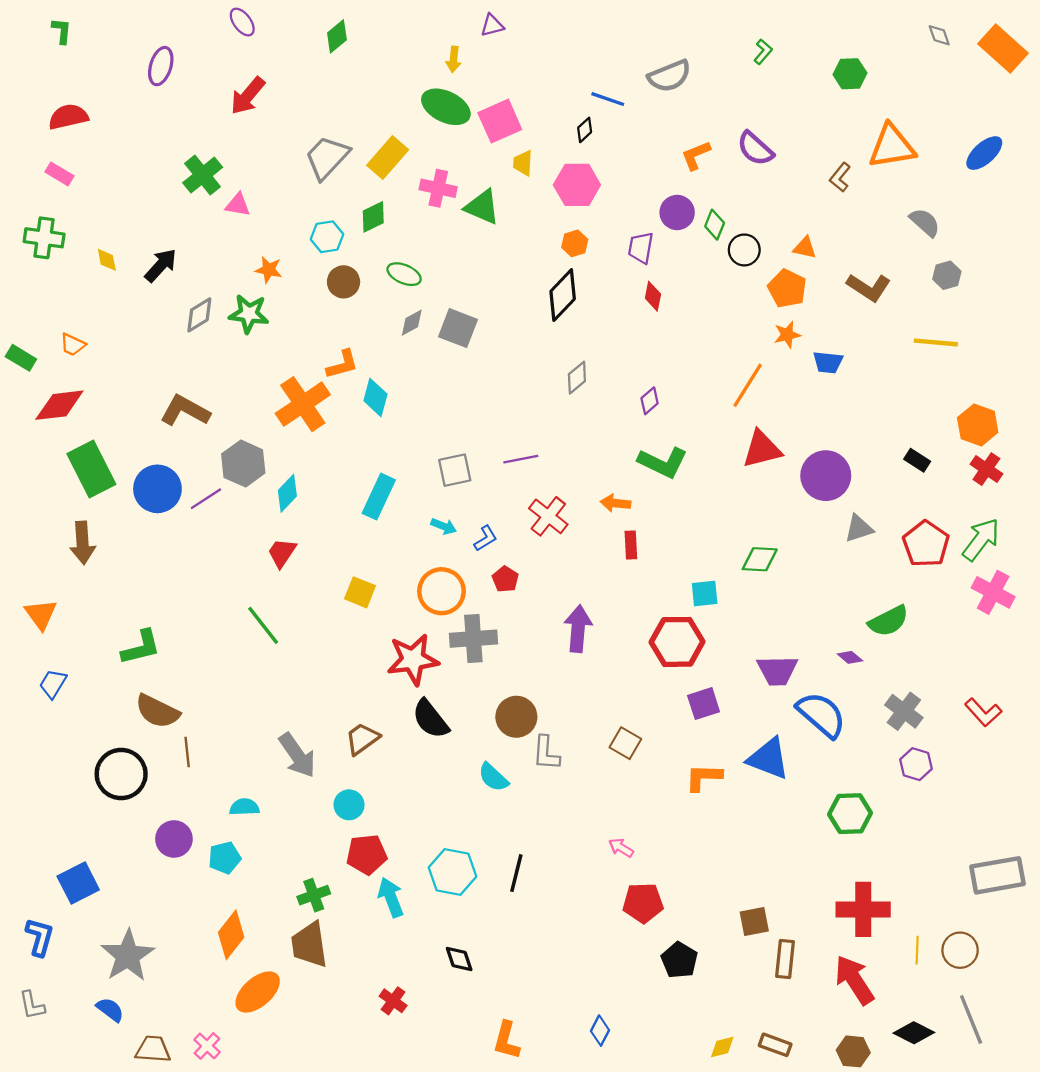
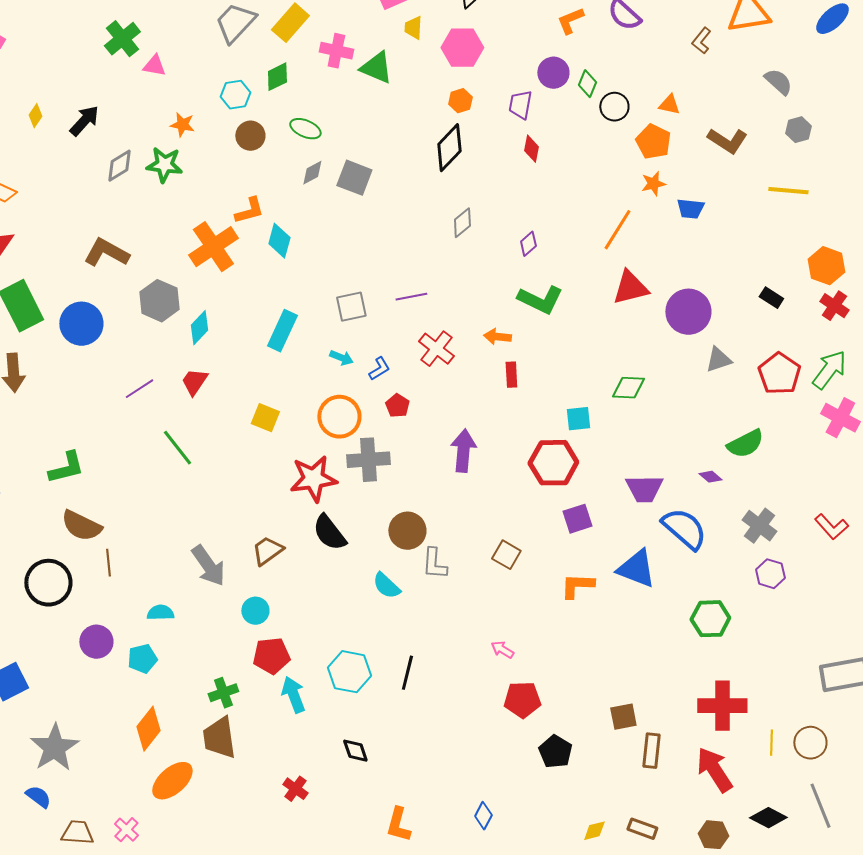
yellow diamond: (107, 260) -> (35, 116), turned 45
purple line: (206, 499) -> (139, 389), moved

